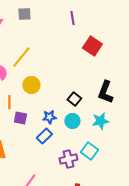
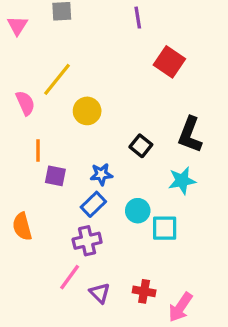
yellow circle: (31, 85) -> (87, 111), moved
cyan circle: (72, 121) -> (138, 211), moved
cyan square: (89, 151) -> (165, 228), turned -36
purple cross: (68, 159) -> (87, 241), moved

